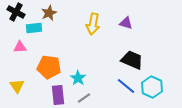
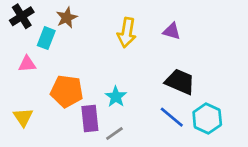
black cross: (16, 12) -> (22, 16), turned 30
cyan rectangle: (34, 28) -> (46, 38), turned -63
cyan star: (78, 78) -> (116, 97), moved
purple rectangle: (58, 95) -> (90, 118), moved

